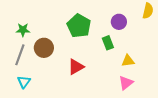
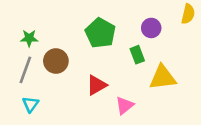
yellow triangle: (128, 61) -> (163, 78), size x1.6
pink triangle: (126, 83) -> (125, 105), moved

